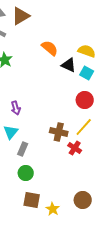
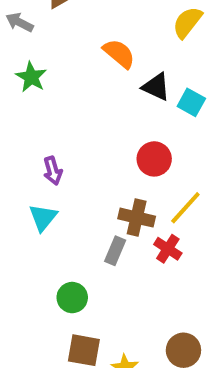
yellow semicircle: (87, 51) -> (187, 22), moved, turned -72
red circle: (85, 100) -> (154, 159), moved
gray rectangle: (23, 149) -> (115, 251), moved

